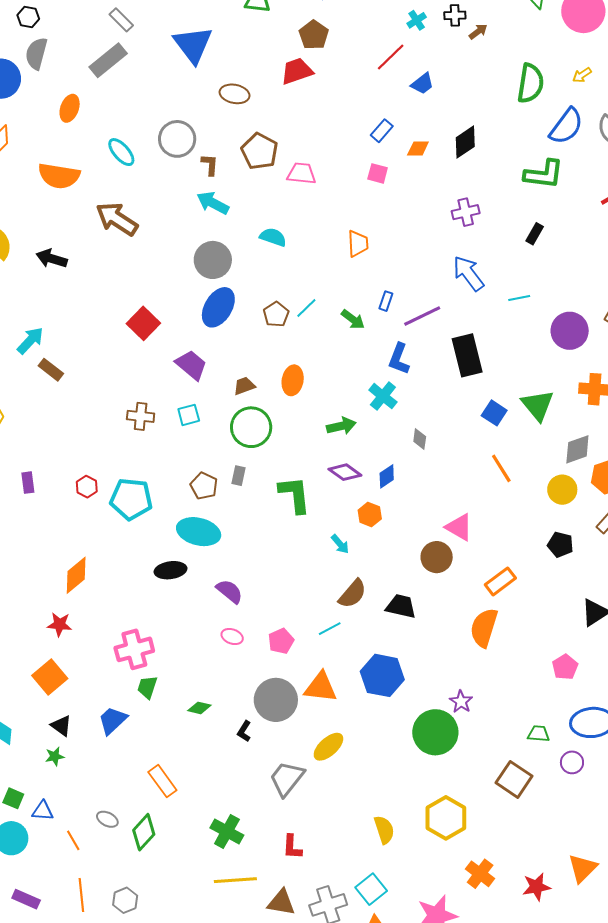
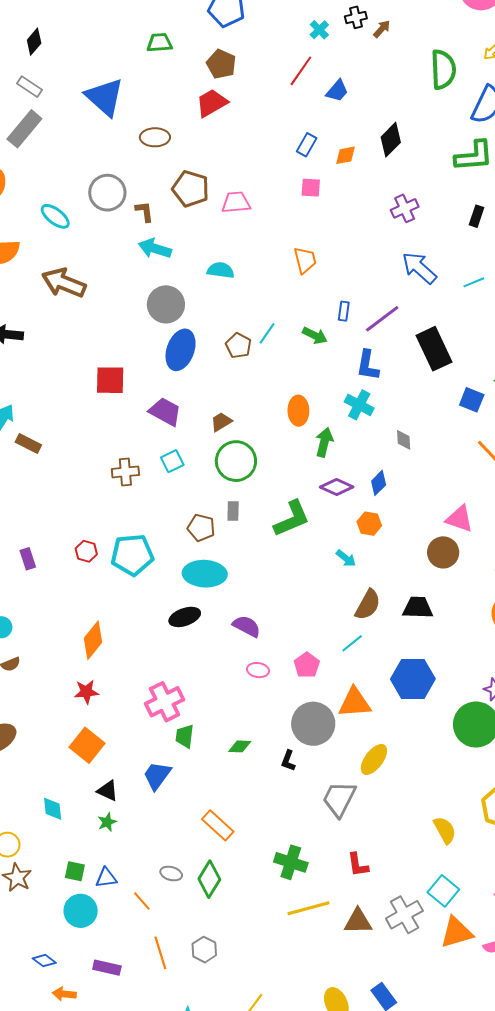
red square: (143, 323) -> (110, 380), turned -32
orange ellipse: (293, 380) -> (298, 411), moved
green arrow: (341, 426) -> (324, 442), turned -52
green L-shape: (295, 495) -> (292, 519), turned 84

